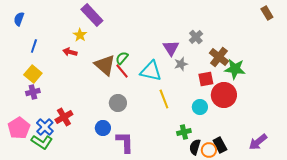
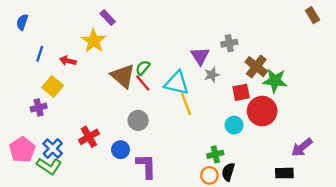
purple rectangle: (92, 15) -> (108, 17), size x0.6
yellow star: (80, 35) -> (94, 41), size x1.5
gray cross: (196, 37) -> (229, 43), turned 32
red arrow: (70, 52) -> (68, 61), moved
yellow square: (33, 74) -> (53, 86), moved
yellow line: (164, 99) -> (186, 104), moved
red cross: (64, 117) -> (89, 137), moved
purple arrow: (258, 142) -> (302, 147), moved
black rectangle: (220, 145) -> (284, 173), moved, turned -63
orange circle: (209, 150) -> (209, 175), moved

